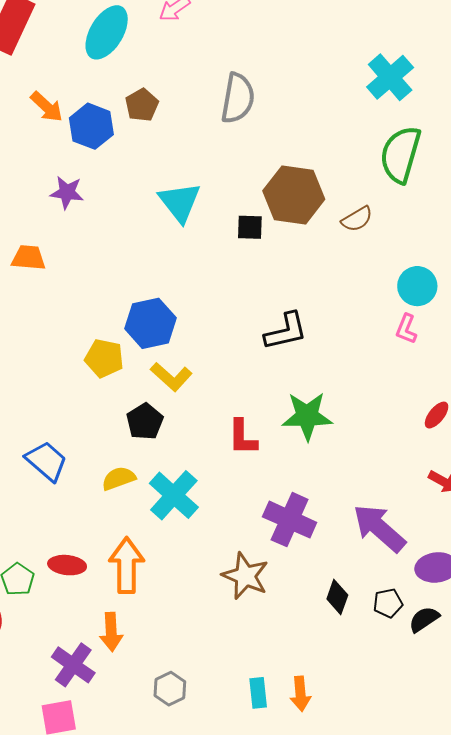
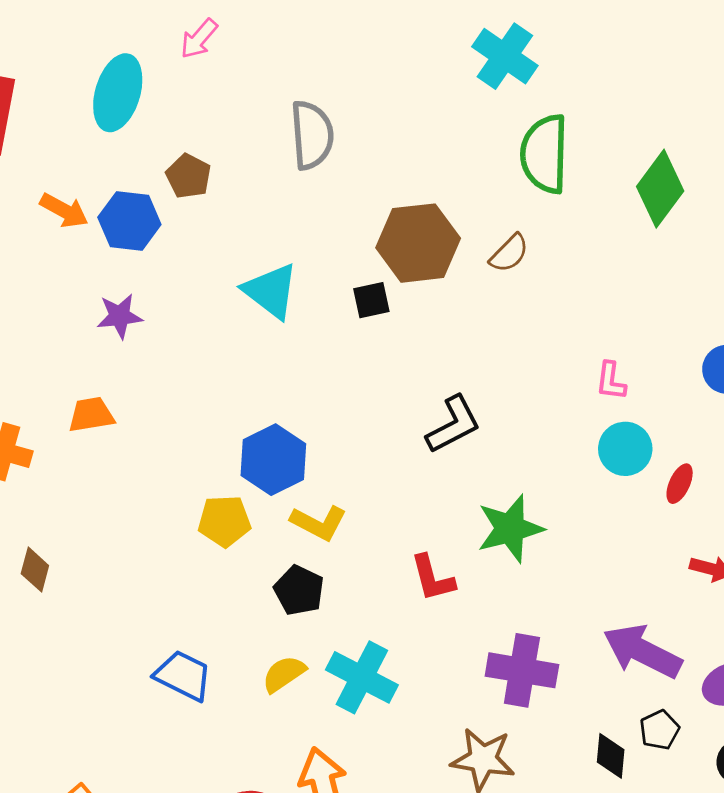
cyan circle: (417, 286) -> (625, 449), moved
black pentagon: (388, 603) -> (659, 730), moved

